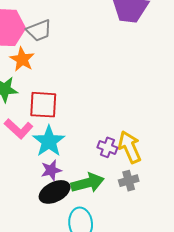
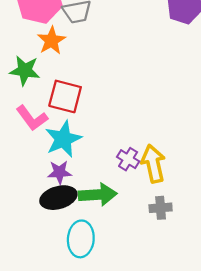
gray cross: (129, 181) -> (161, 208), moved

